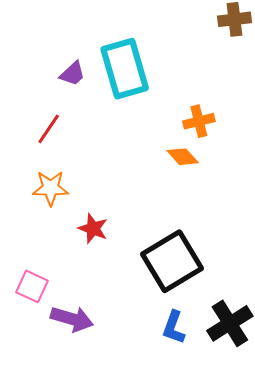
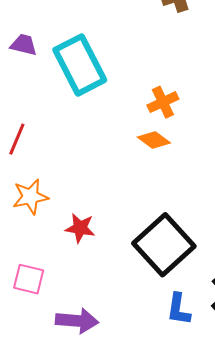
purple trapezoid: (72, 74) -> (24, 45), moved, turned -112
pink square: (32, 286) -> (29, 279), moved

